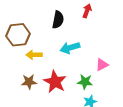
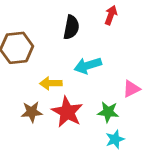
yellow arrow: (34, 55) -> (51, 83), moved

